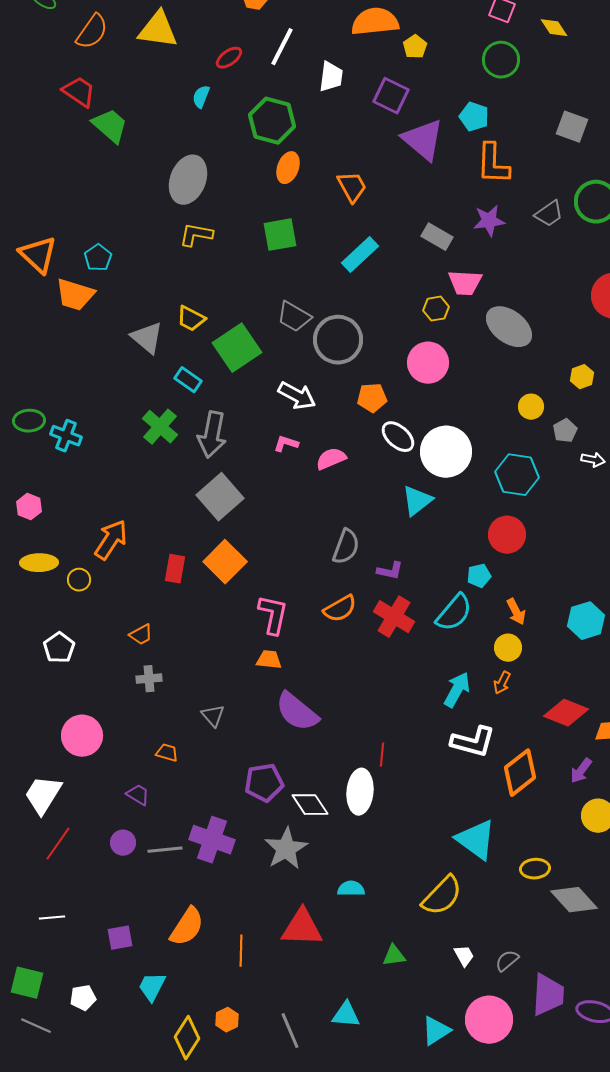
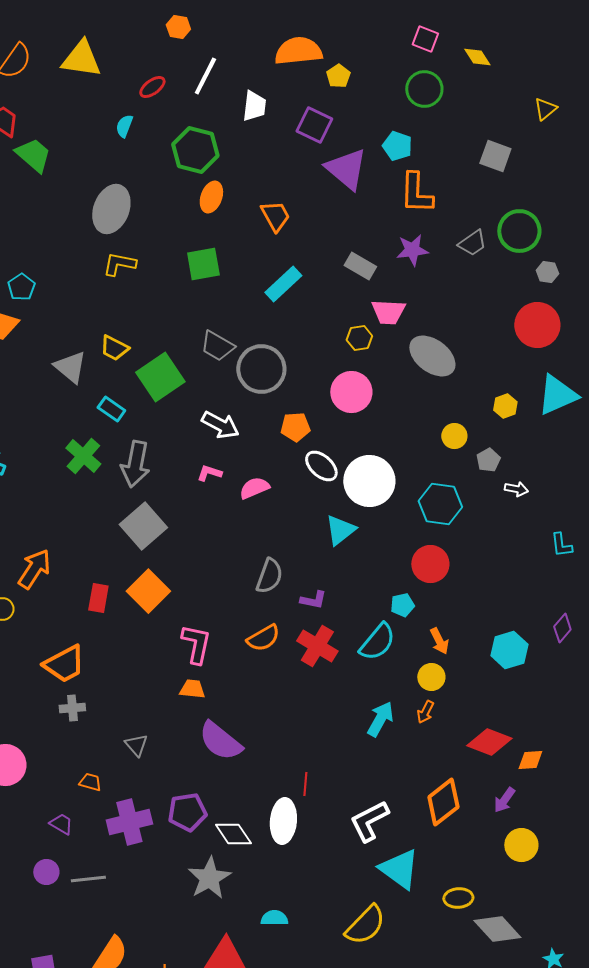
orange trapezoid: (141, 635) -> (64, 664), size x1.8
white L-shape: (473, 742) -> (369, 821), moved, turned 138
purple cross: (212, 840) -> (129, 822), moved, turned -33

